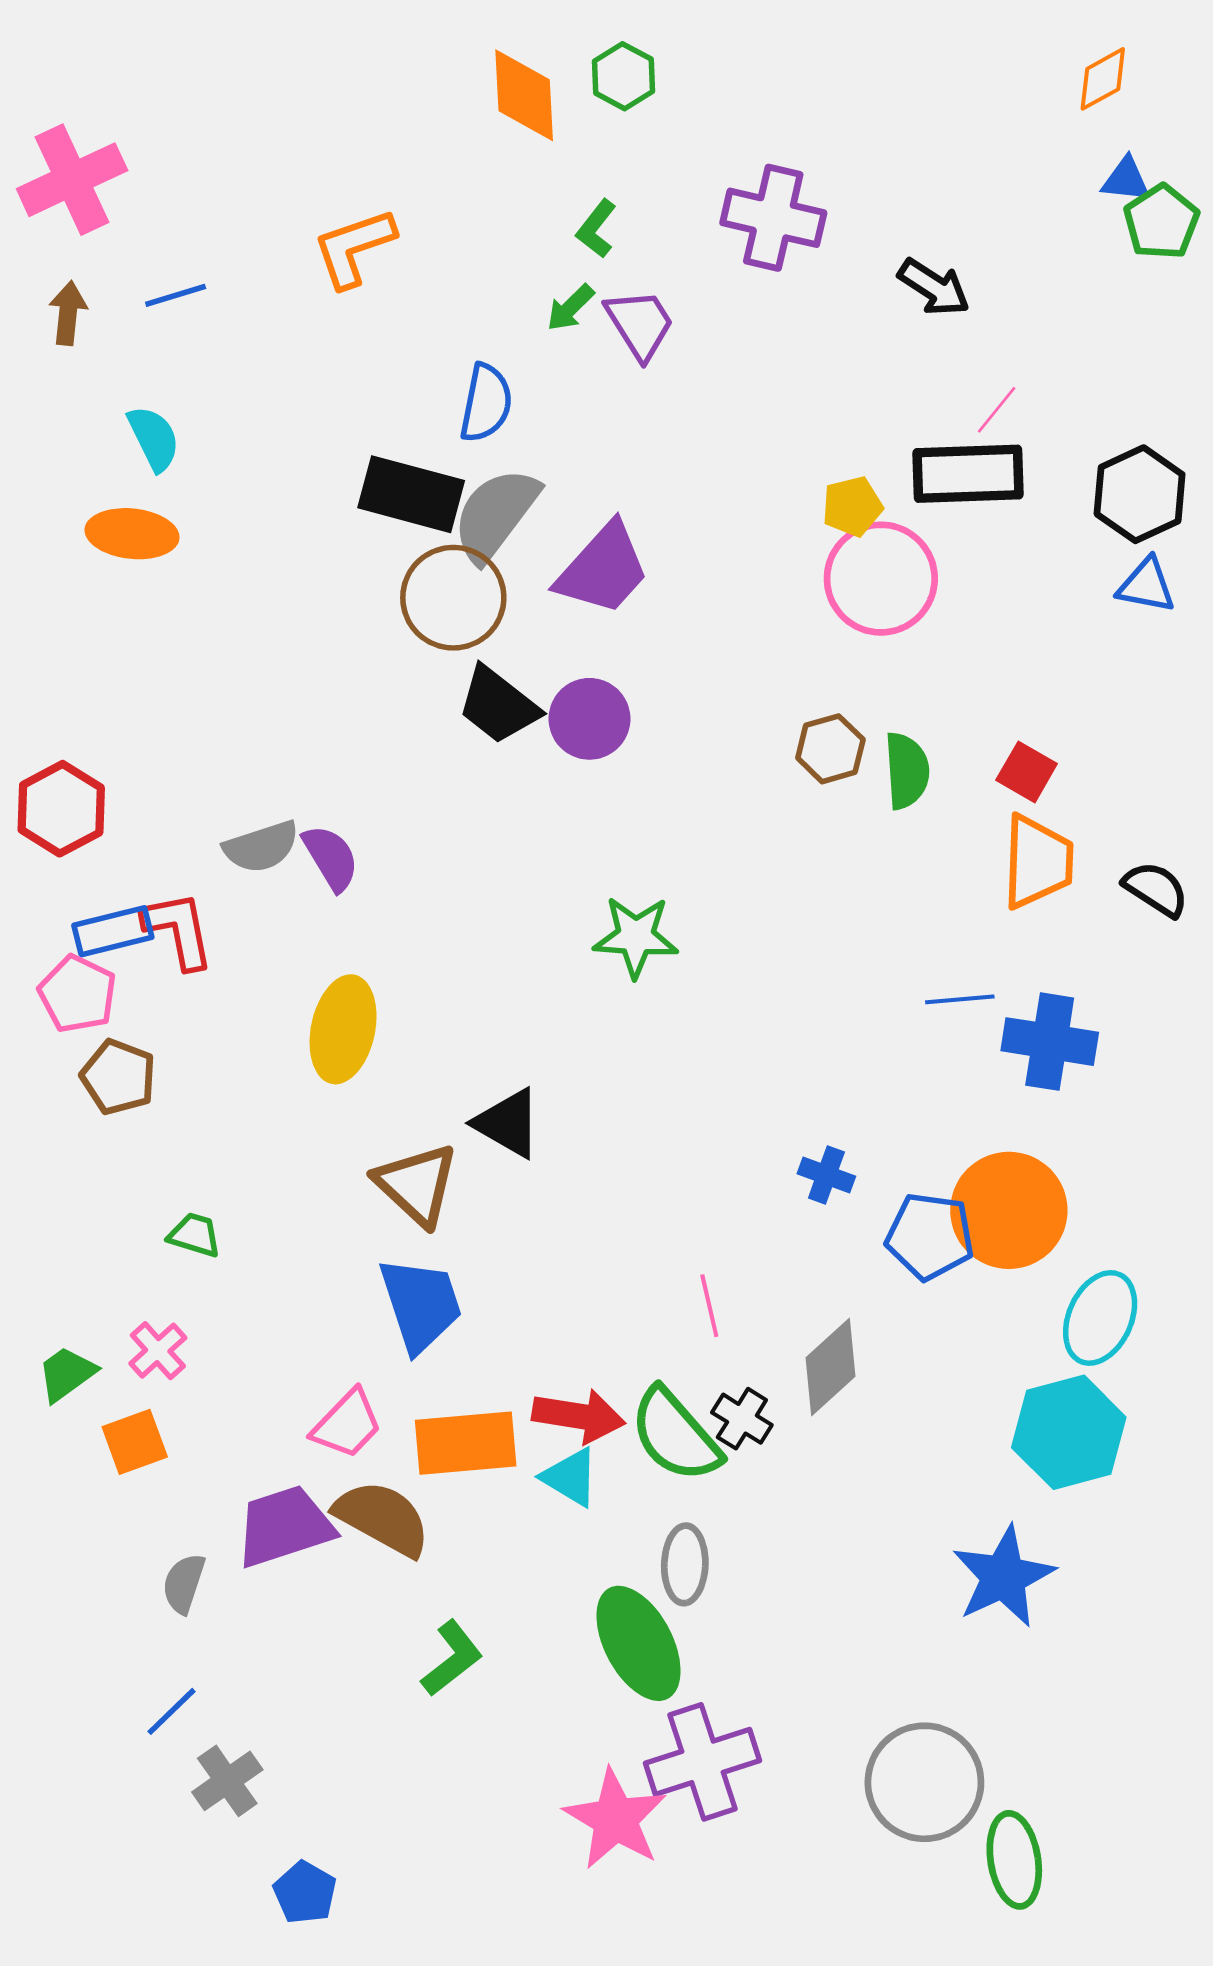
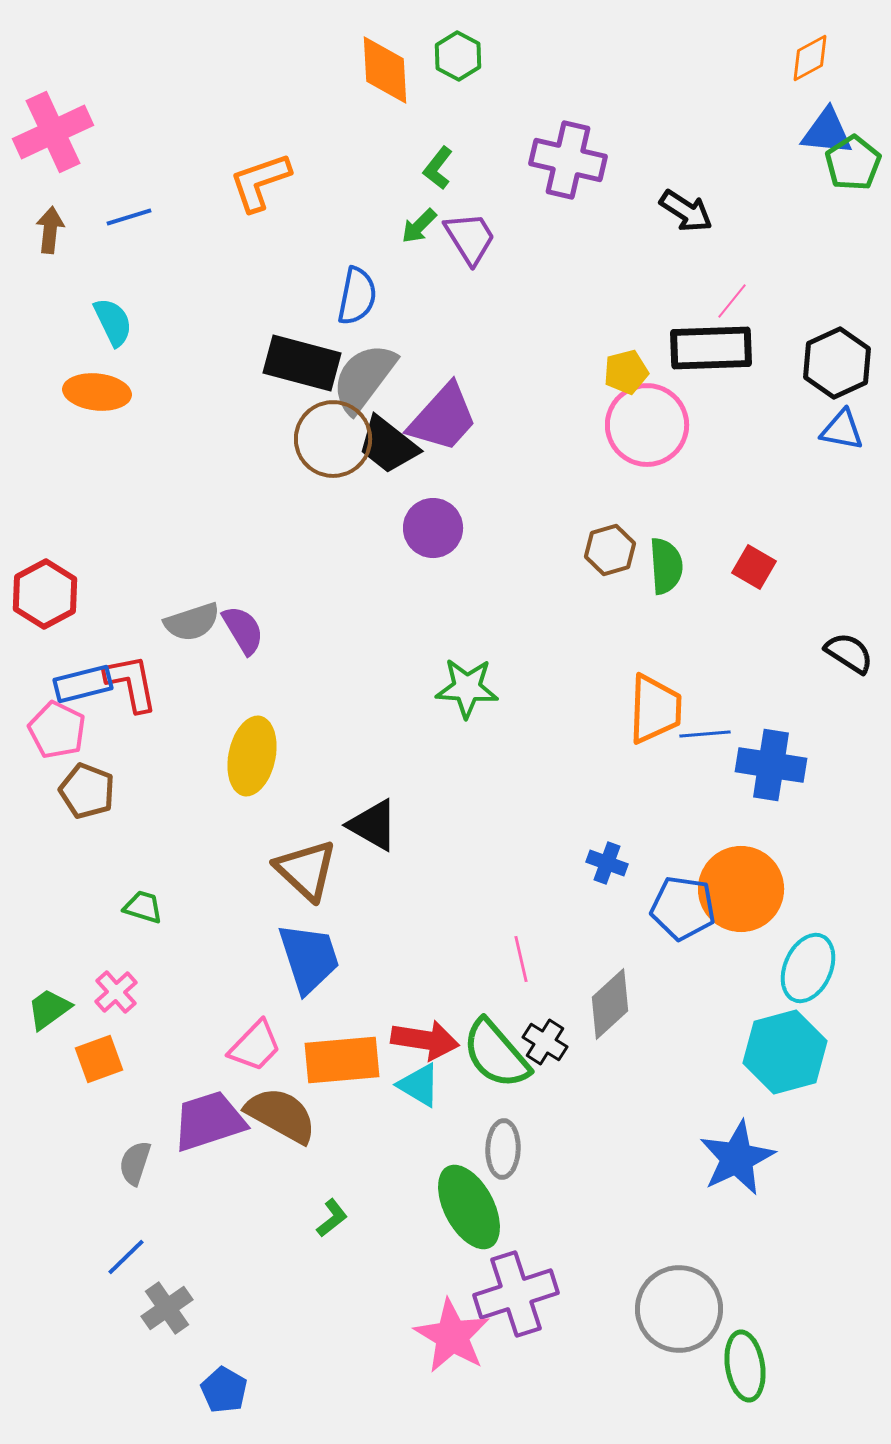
blue triangle: (1126, 180) -> (827, 132), size x1.4
black trapezoid: (498, 705) -> (388, 445), moved
orange trapezoid: (1037, 862) -> (655, 709), moved
green L-shape: (452, 1658) -> (332, 1218), size x0.7

